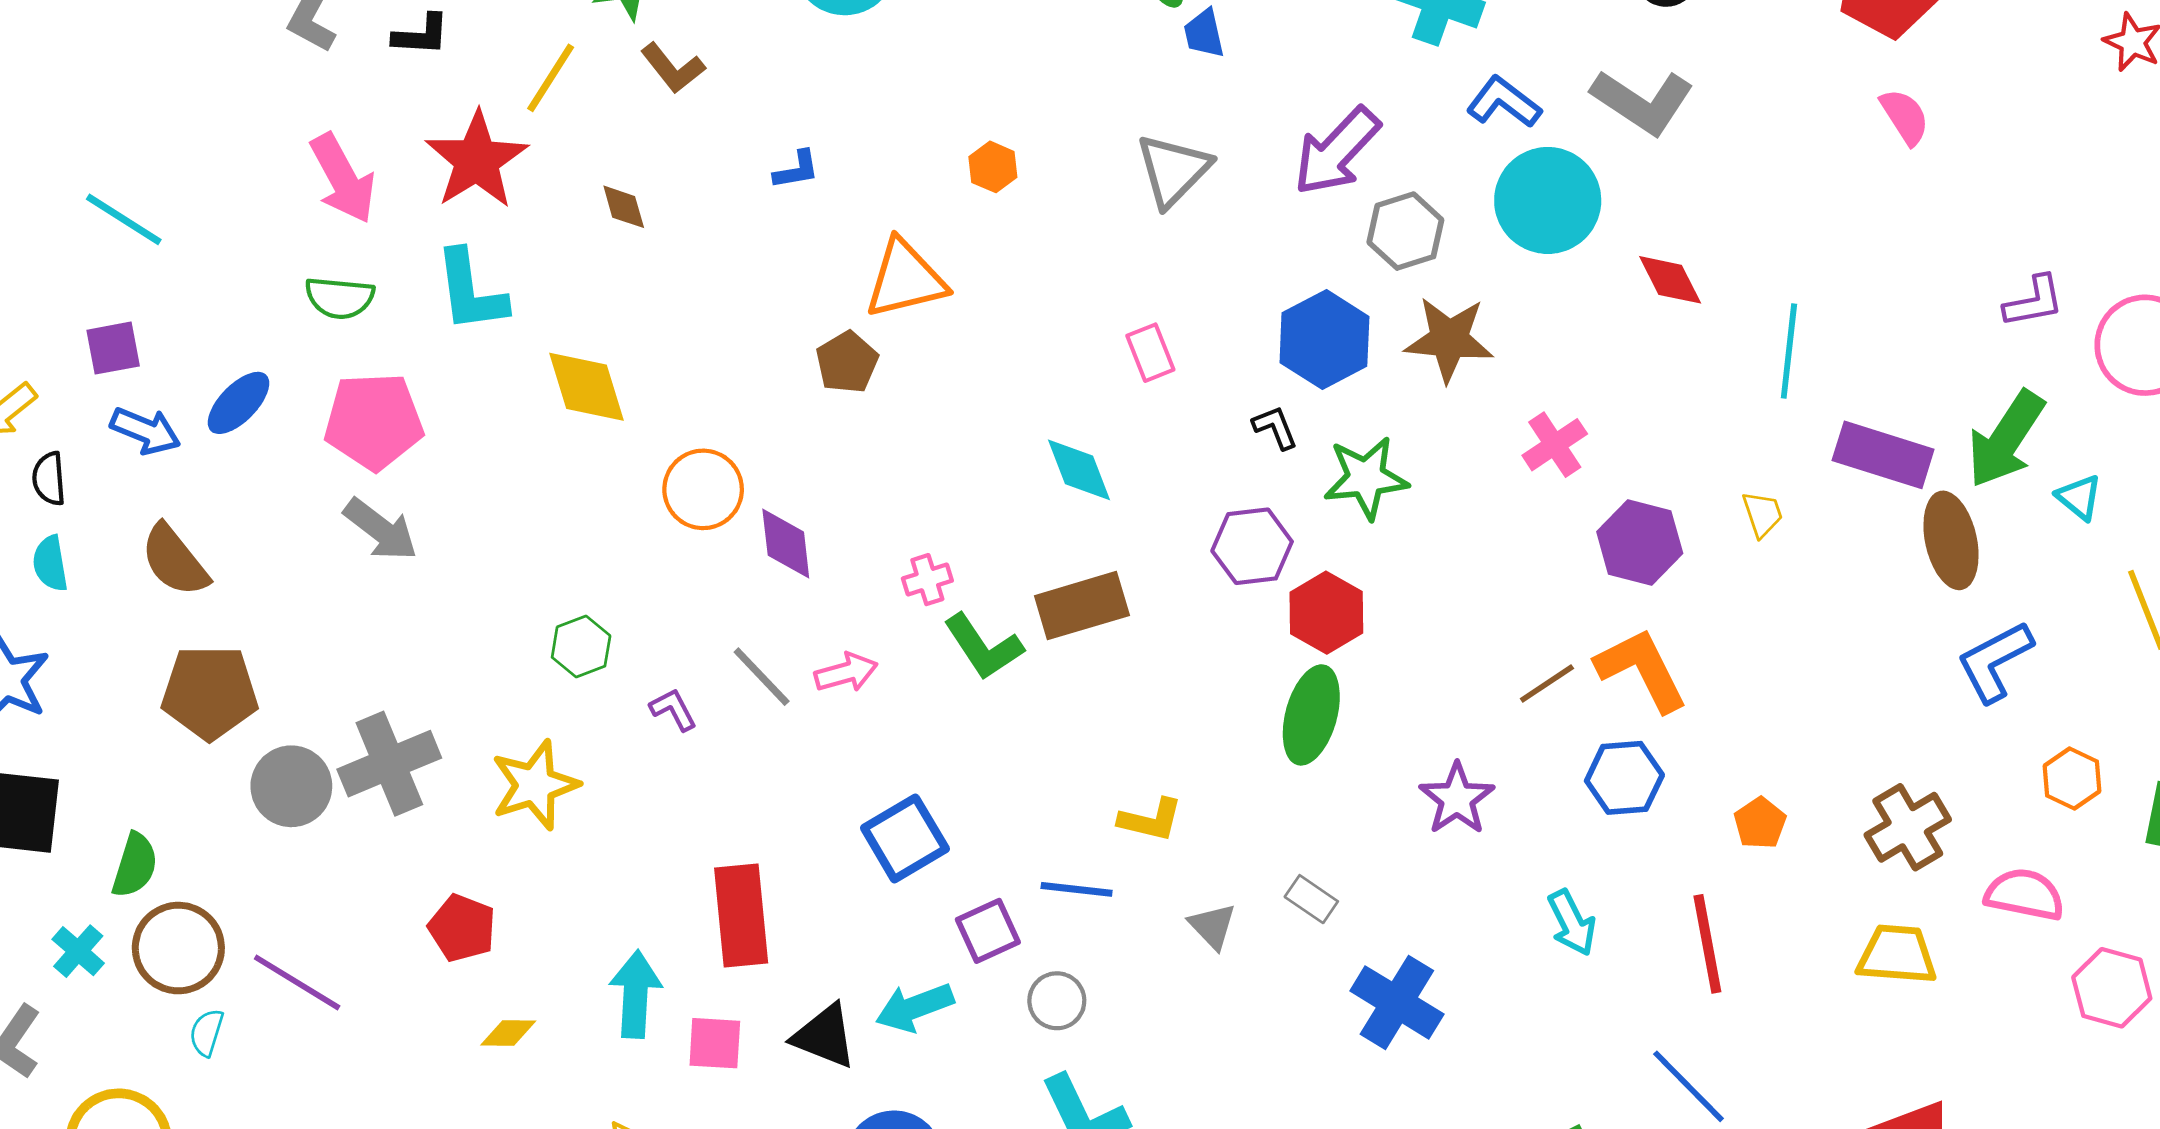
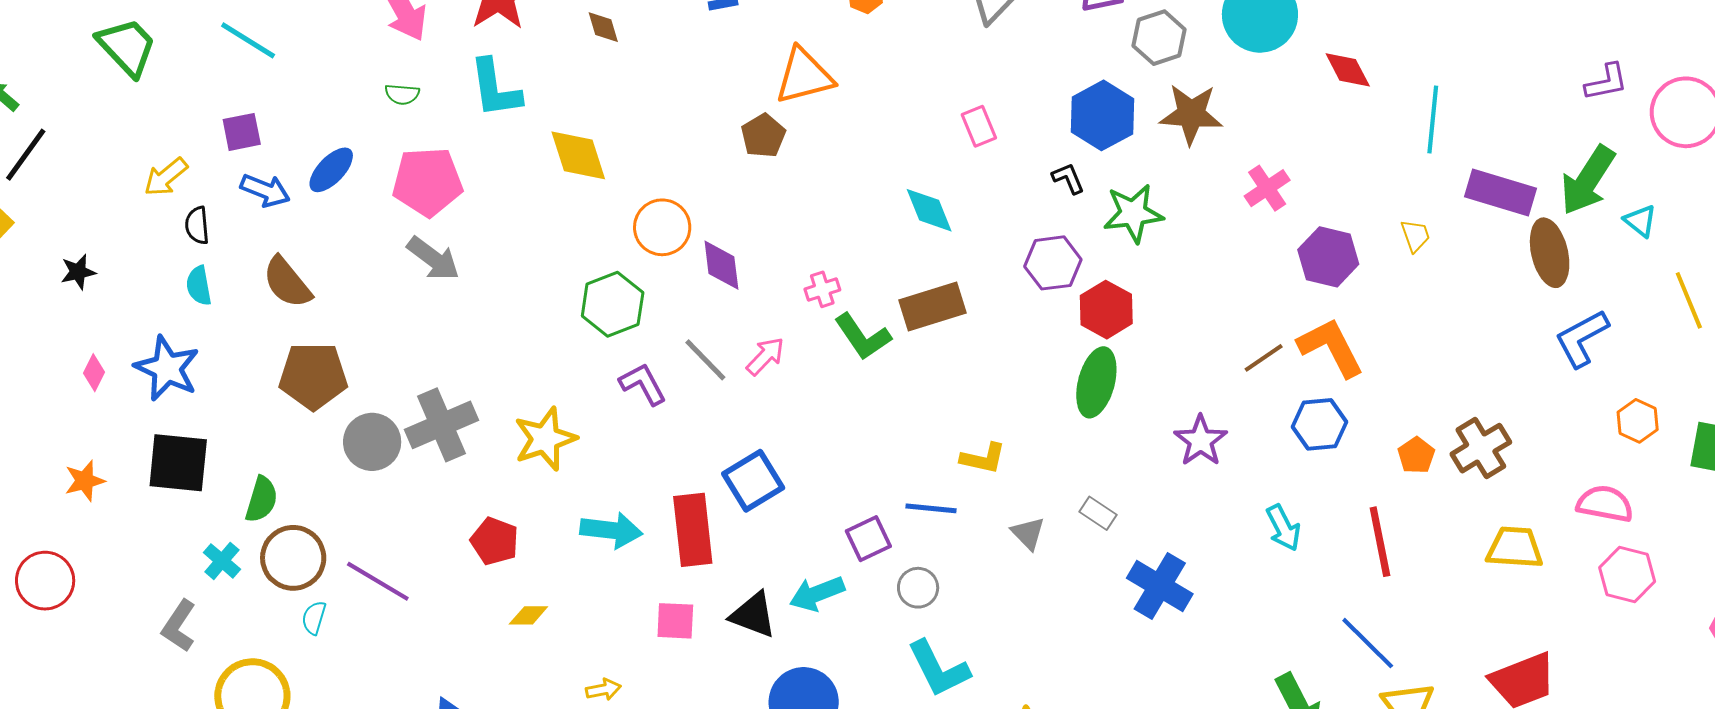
green semicircle: (340, 298) -> (402, 94), size x0.7
green hexagon: (581, 647) -> (613, 304), moved, size x1.5
pink arrow: (846, 673) -> (765, 356), turned -30
purple L-shape: (673, 709) -> (643, 384), size x1.4
brown cross: (1908, 827) -> (1481, 448), moved
blue square: (905, 838) -> (753, 481), moved
pink hexagon: (2112, 988) -> (1627, 574), moved
cyan arrow: (635, 994) -> (611, 530), moved, turned 94

